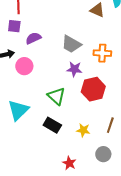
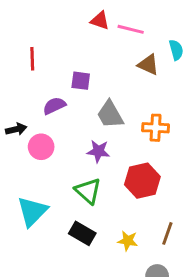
purple square: (14, 26) -> (81, 81), moved
gray trapezoid: (71, 44) -> (110, 114), turned 30
purple star: (74, 69) -> (98, 151), moved

